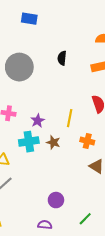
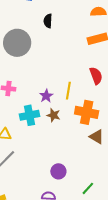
black semicircle: (62, 58) -> (48, 21), moved
purple star: (38, 121) -> (46, 96), moved
orange cross: (87, 141) -> (87, 112), size x1.6

